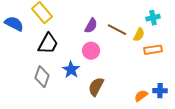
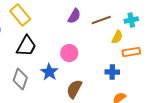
purple semicircle: (91, 26) -> (74, 16), moved
brown line: (117, 30) -> (101, 20), moved, turned -48
blue cross: (160, 91) -> (112, 72), moved

